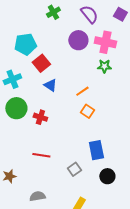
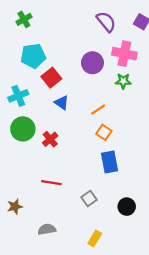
green cross: (53, 12) -> (24, 19), moved
purple circle: (78, 40) -> (92, 63), moved
red cross: (40, 117) -> (50, 139), turned 32
blue rectangle: (96, 150) -> (110, 162), moved

